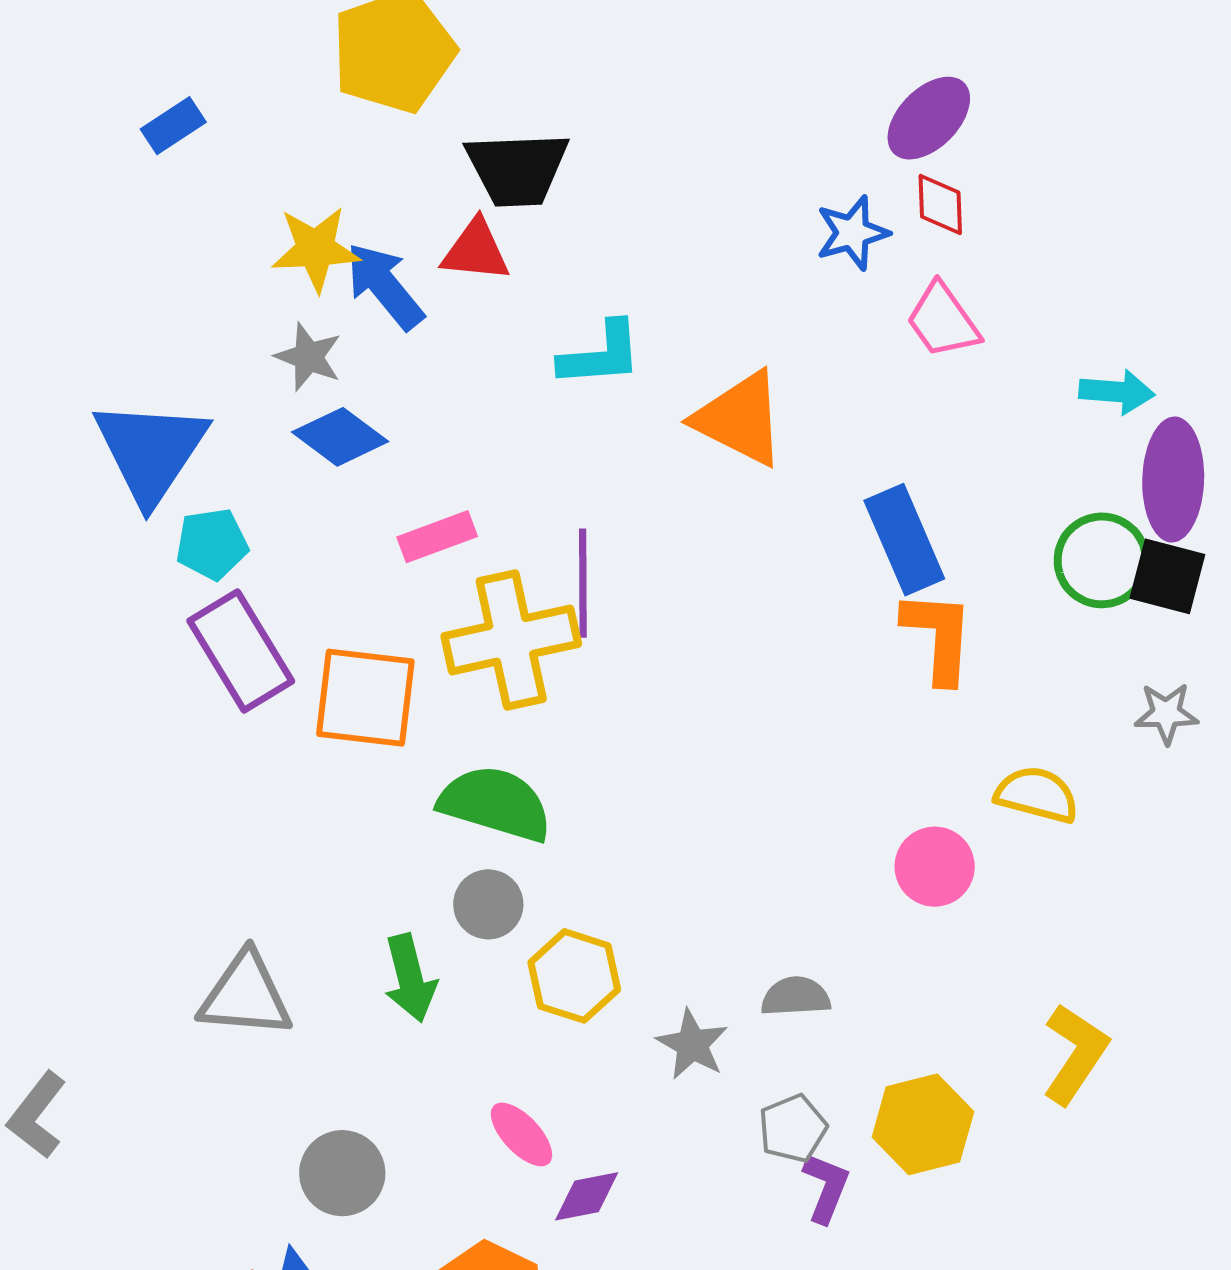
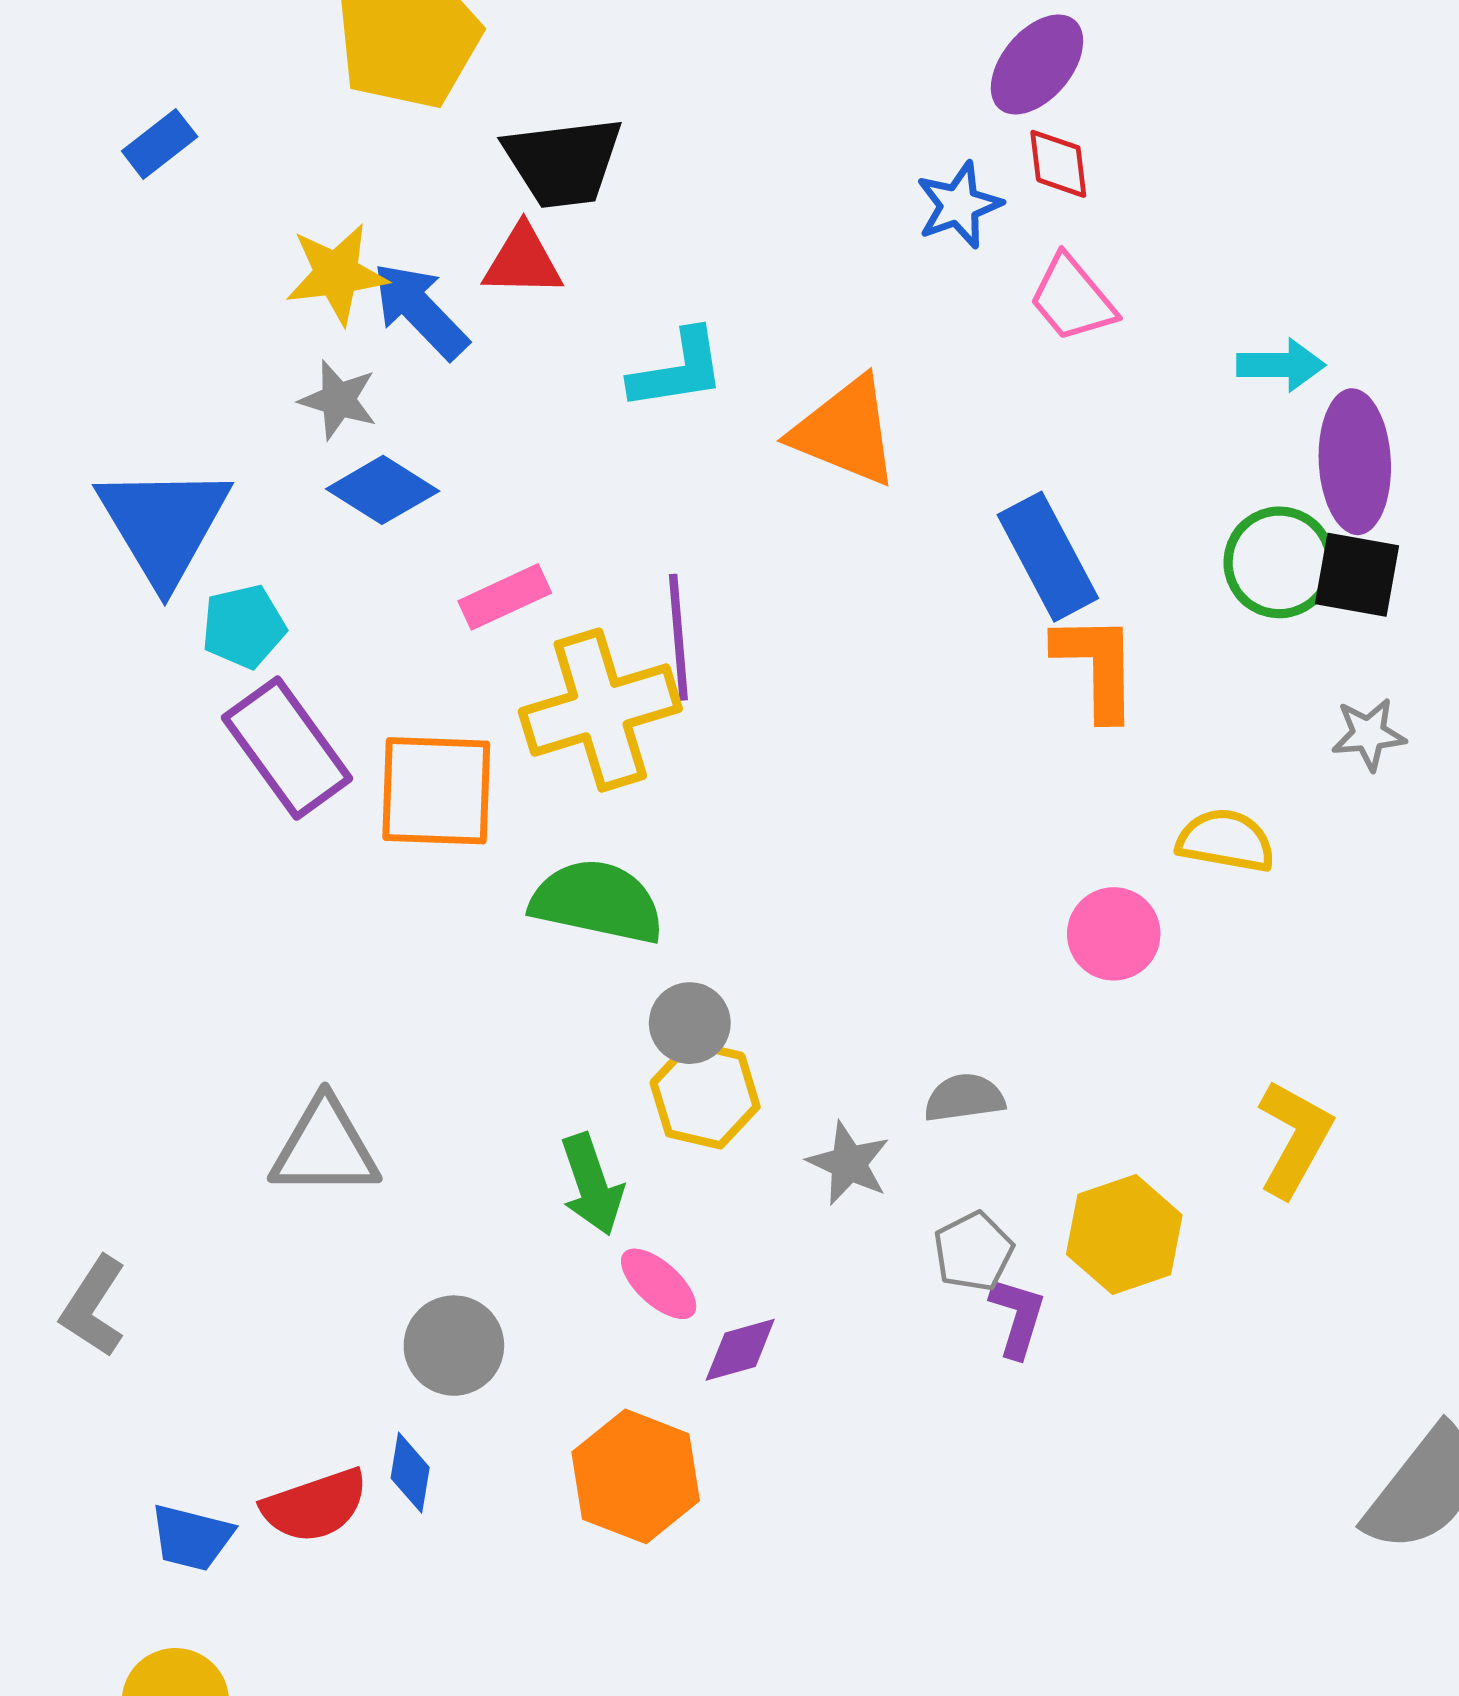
gray circle: (488, 904) -> (690, 1023), moved
green arrow: (410, 978) -> (592, 1184), moved

